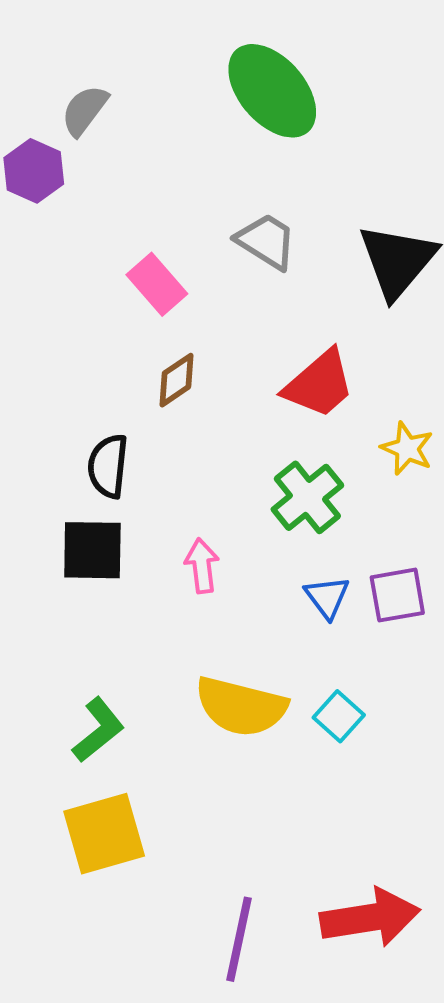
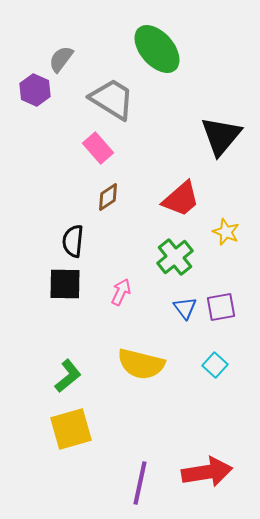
gray trapezoid: (266, 241) -> (112, 99), moved, size x1.4
pink arrow: (202, 566) -> (121, 292), turned 32
cyan square: (339, 716) -> (215, 365), moved

